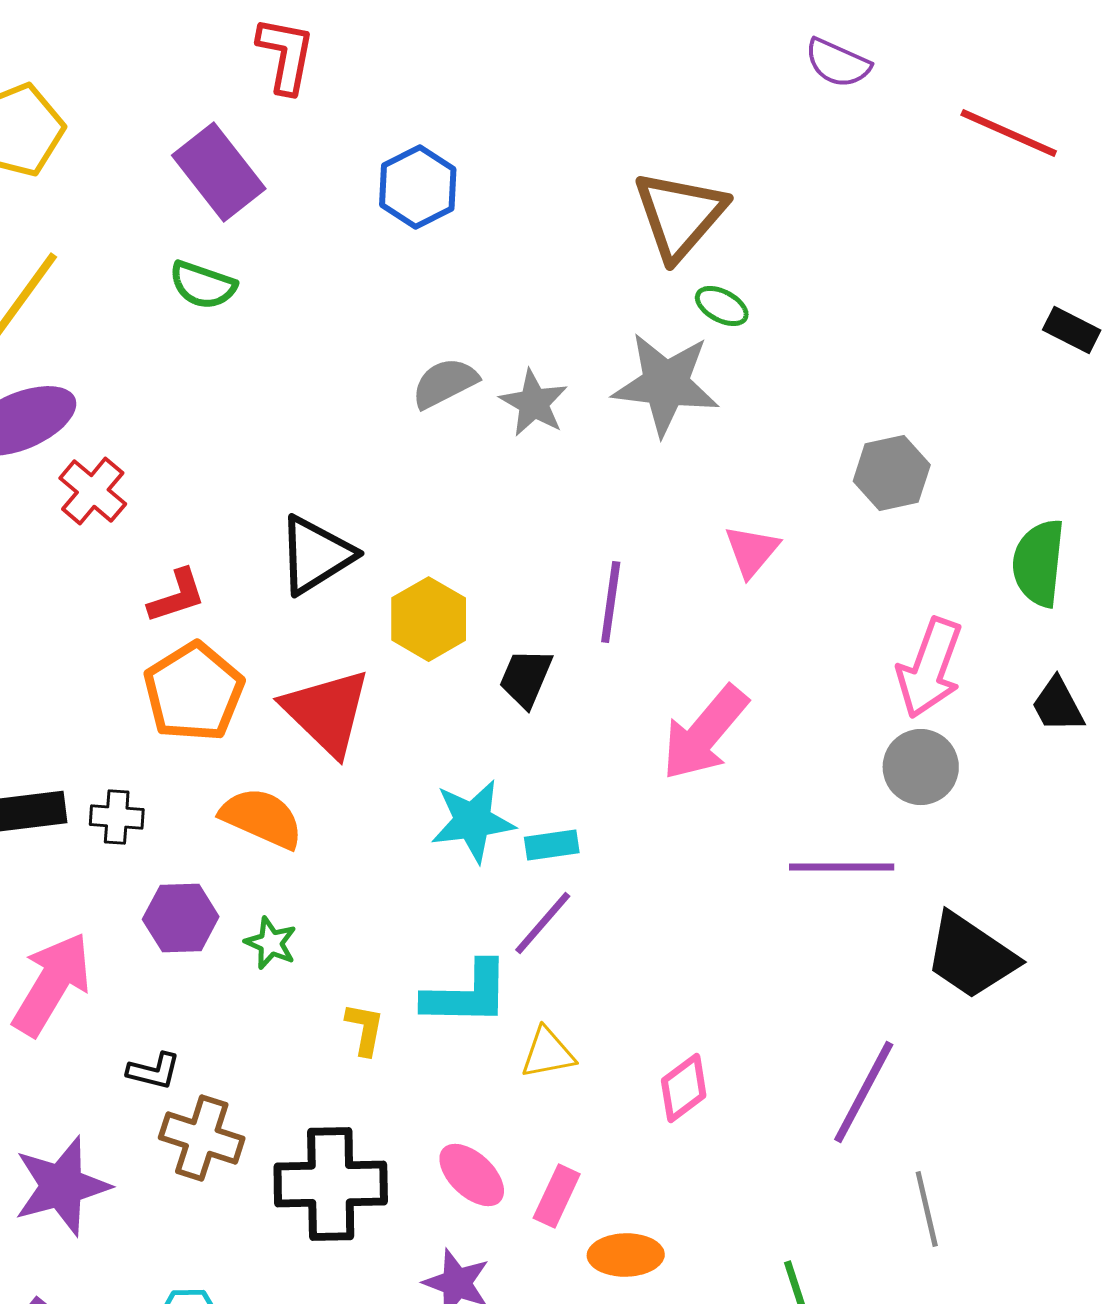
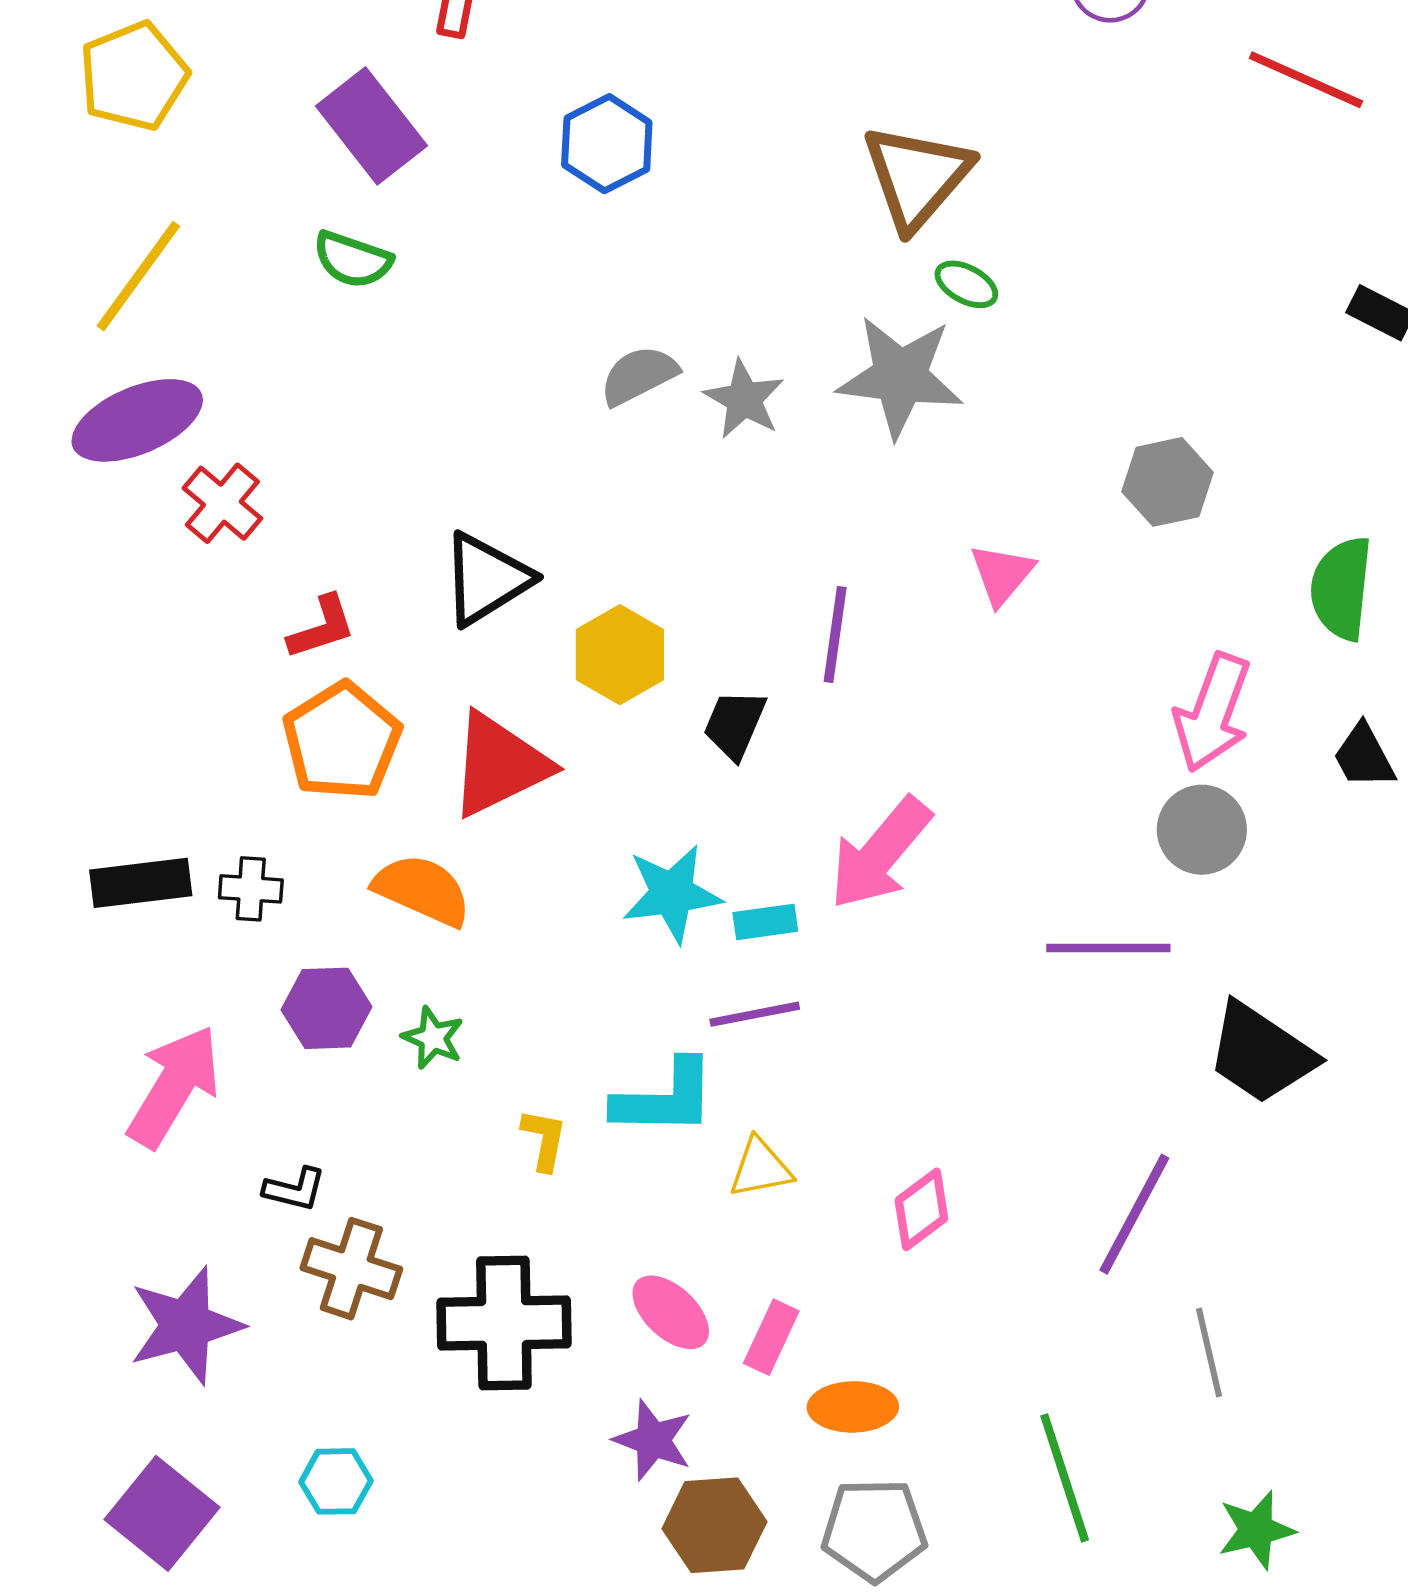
red triangle: (327, 712) -> (499, 765), turned 50
pink arrow: (705, 733) -> (880, 853), moved
purple line: (543, 923) -> (755, 1014), turned 38

